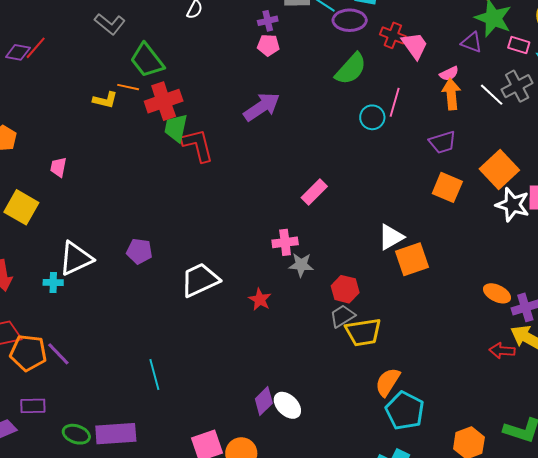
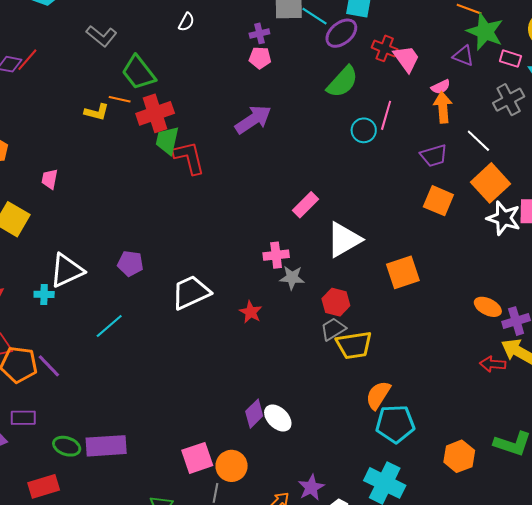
purple ellipse: (350, 20) -> (341, 33), turned -40
white line: (492, 95) -> (478, 141), moved
white triangle: (391, 237) -> (344, 240), moved, size x1.4
cyan line: (154, 374) -> (109, 326), moved, turned 64
cyan pentagon: (405, 411) -> (395, 424), turned -30

